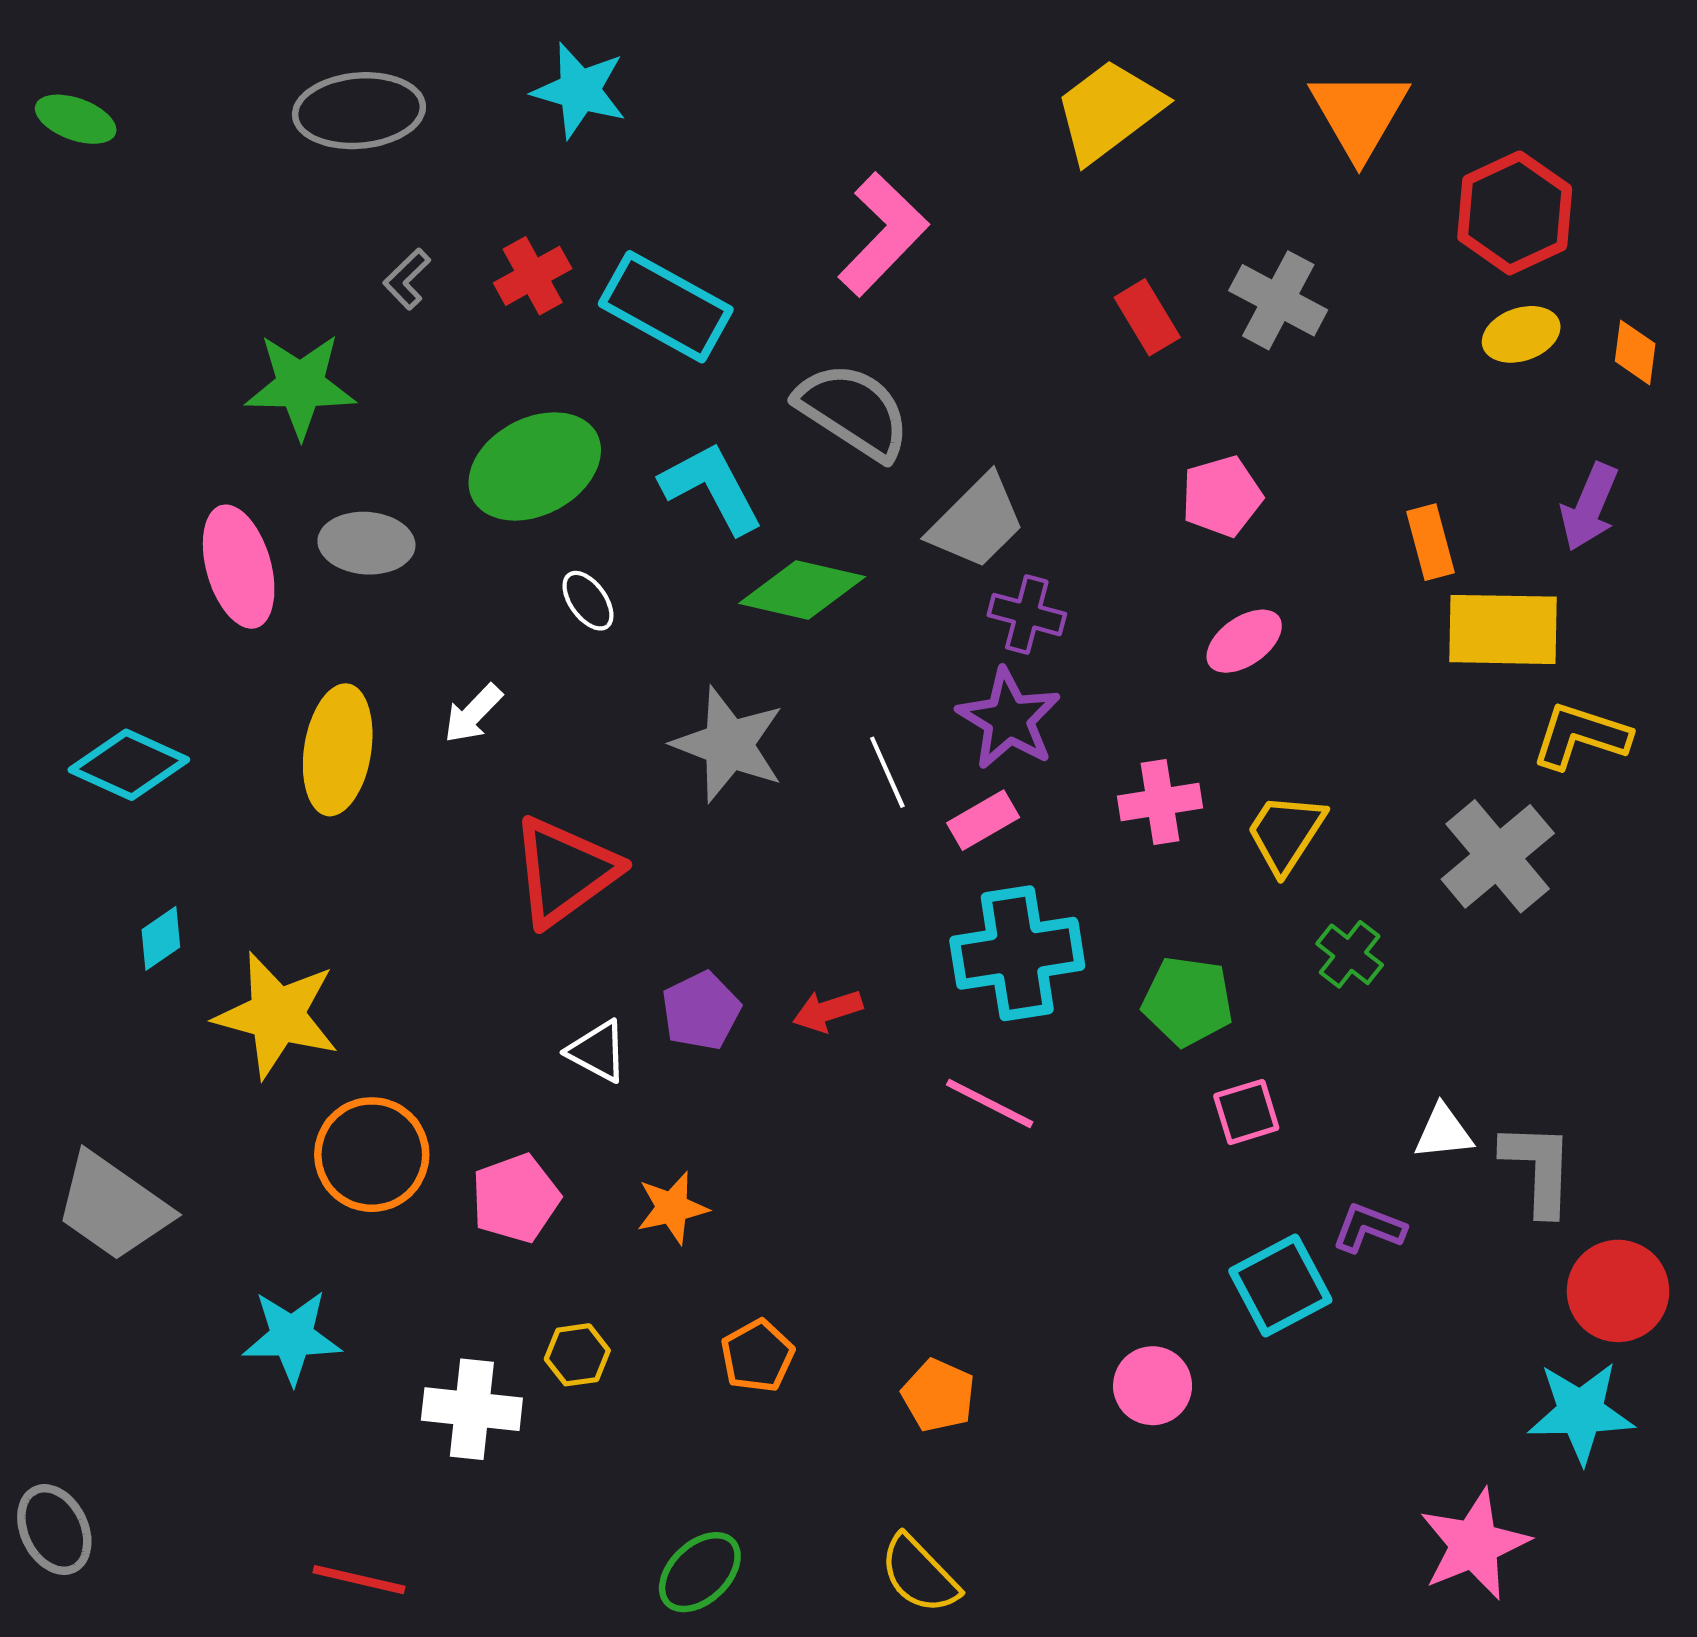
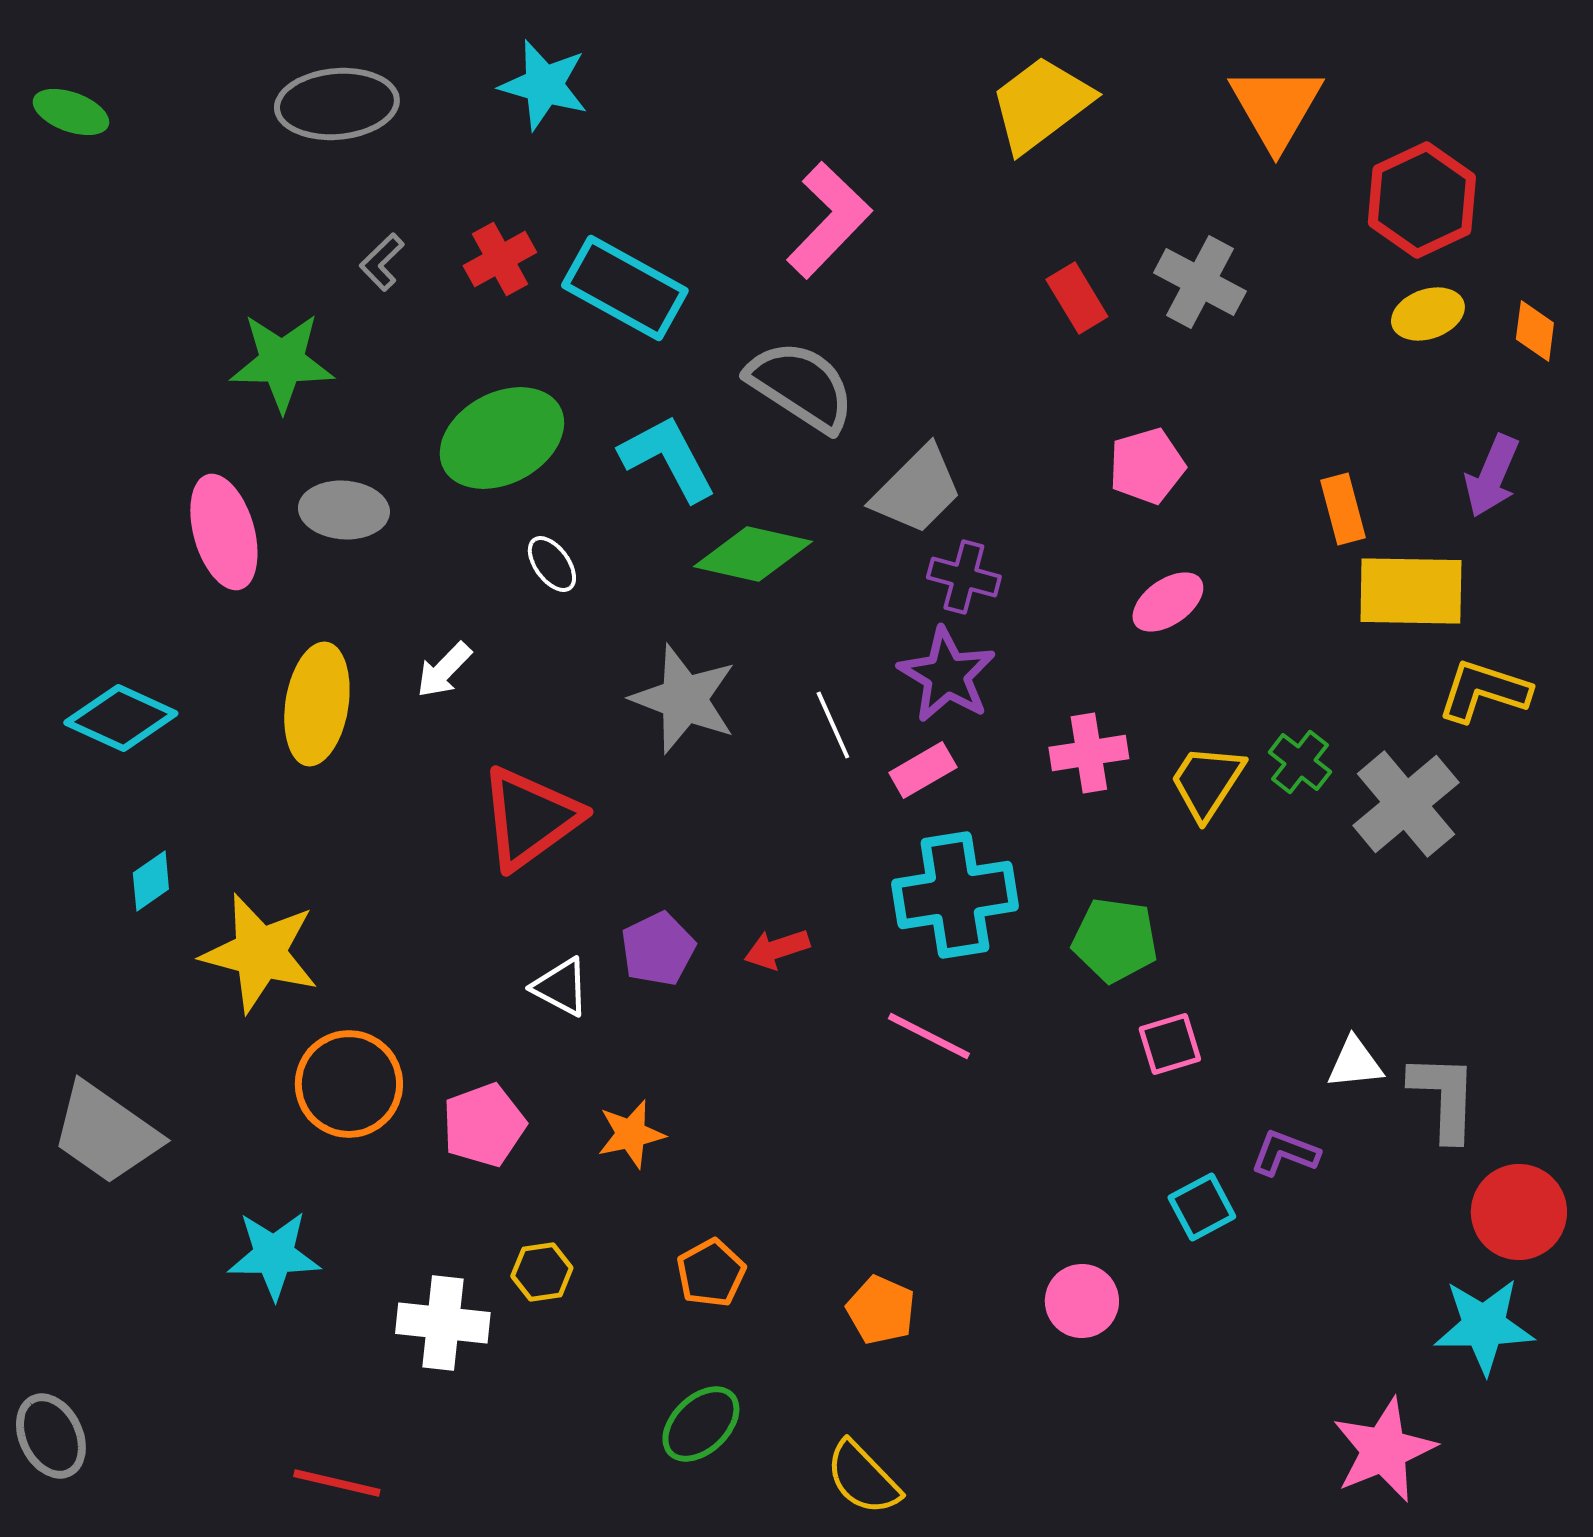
green cross: (1350, 954) -> (1300, 762), moved
cyan square: (1280, 1286) -> (1202, 1207), size x0.7
green ellipse: (700, 1572) -> (701, 1424), moved

